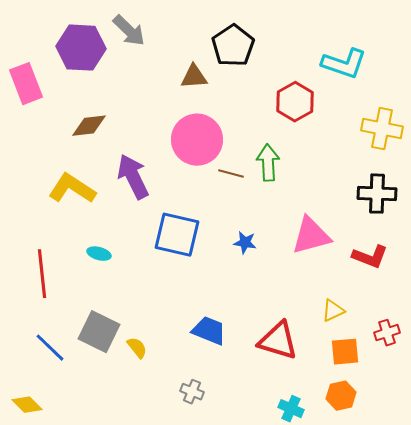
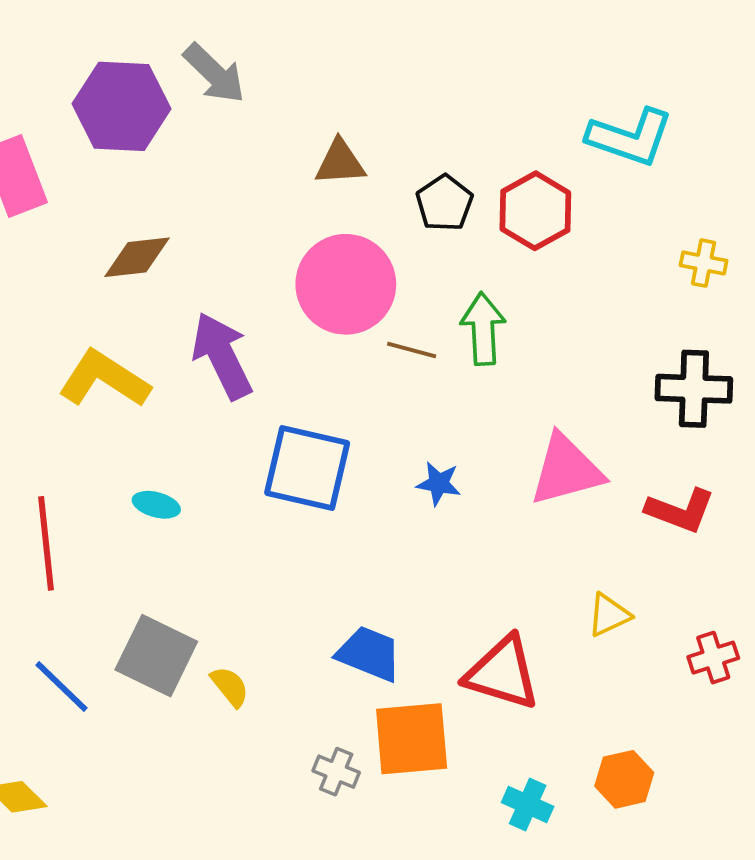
black pentagon: (233, 46) -> (444, 203), moved, size x0.7
yellow cross: (382, 129) -> (704, 263), size x0.6
orange square: (345, 352) -> (412, 739), moved, size x1.4

